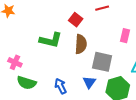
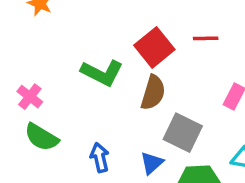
red square: (76, 20) -> (154, 47), size x1.5

